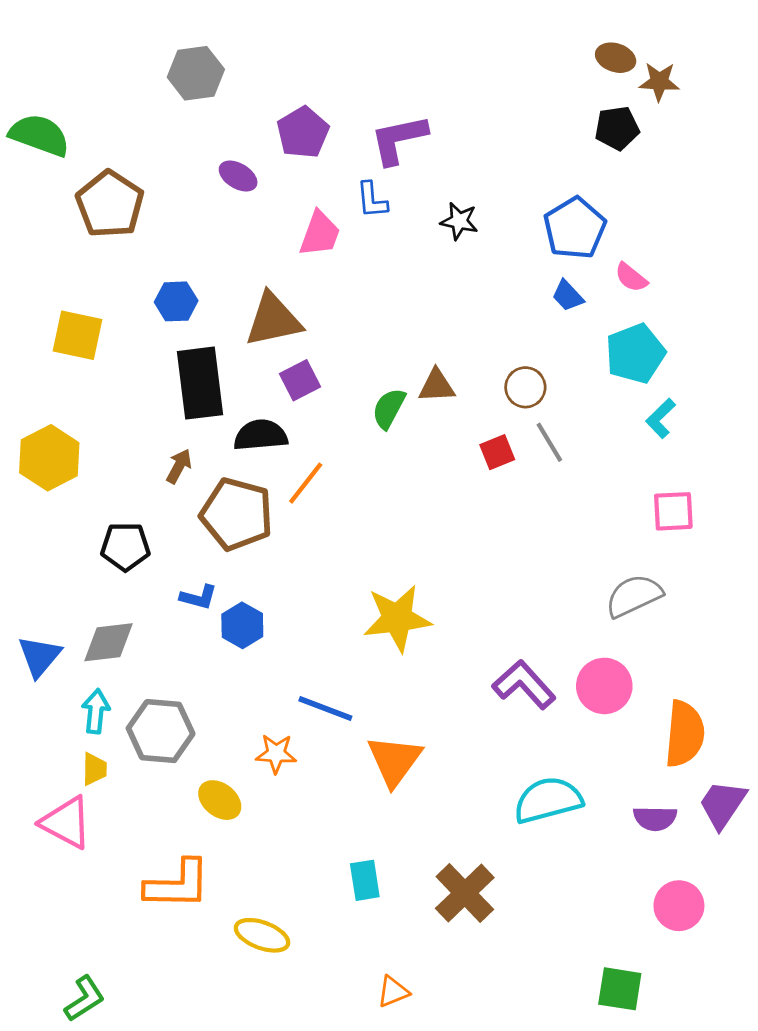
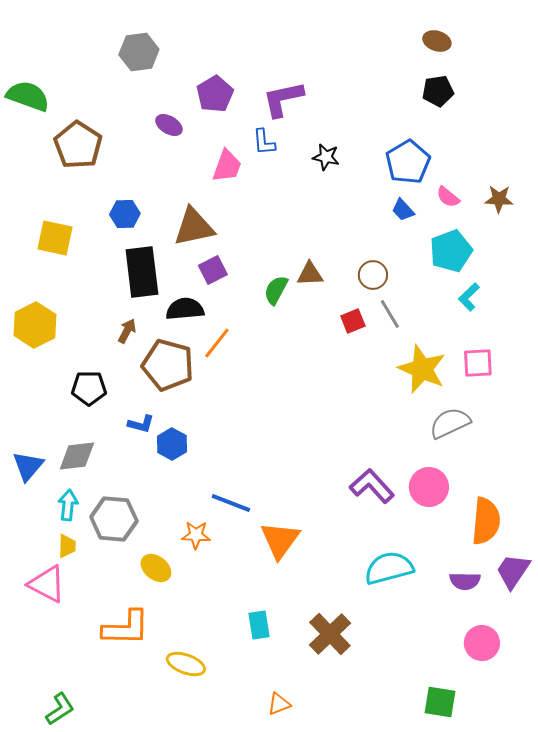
brown star: (659, 82) -> (499, 199), moved
yellow star: (397, 618) -> (422, 369), moved, turned 30

